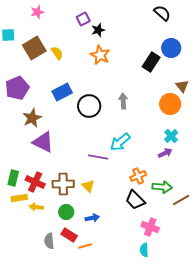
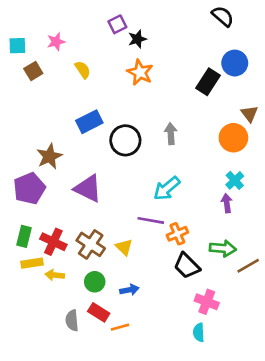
pink star: (37, 12) -> (56, 42), moved
brown square: (34, 48) -> (33, 71), moved, size x0.6
purple pentagon: (17, 88) -> (29, 188), moved
purple triangle: (43, 142) -> (88, 188), moved
purple arrow: (165, 153) -> (227, 203), turned -72
purple line: (98, 157) -> (151, 220), moved
orange cross: (138, 176) -> (177, 234), moved
brown cross: (63, 184) -> (91, 244), turned 35

